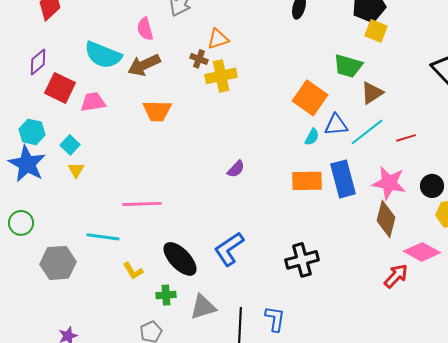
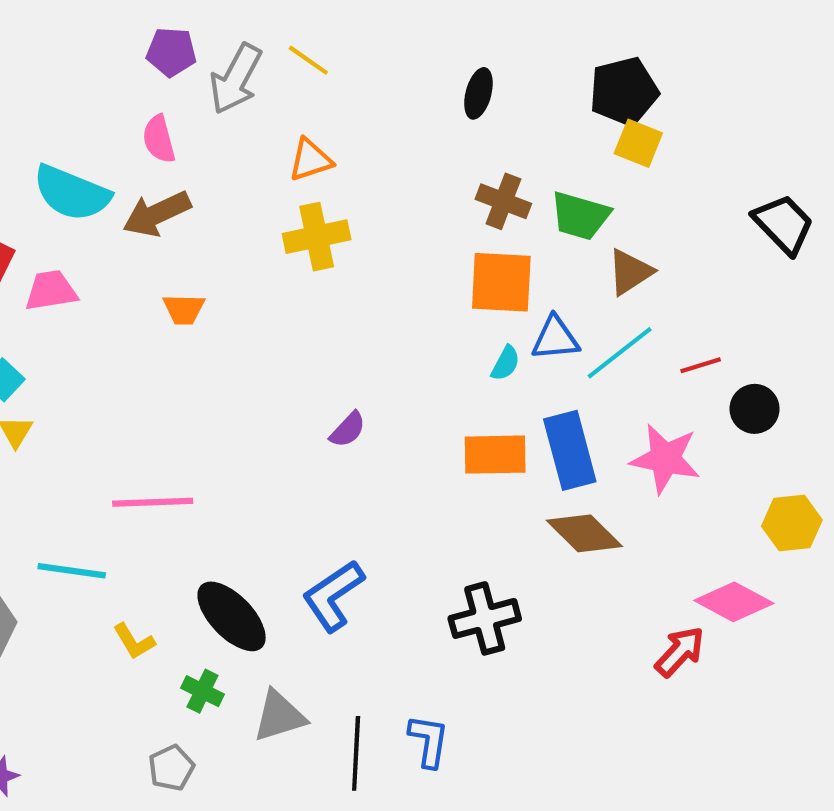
brown cross: (199, 59) -> (503, 201), moved, size x1.4
orange square: (310, 98) -> (501, 282), turned -32
orange trapezoid: (157, 111) -> (184, 309), size x0.7
black circle: (432, 186) -> (755, 409), moved
brown diamond: (386, 219) -> (584, 533), moved, turned -60
green cross: (166, 295) -> (202, 691), turned 30

